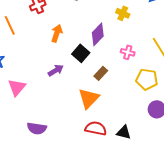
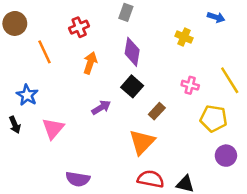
orange arrow: (57, 33) -> (90, 63), moved
purple diamond: (98, 34) -> (132, 52), moved, turned -35

